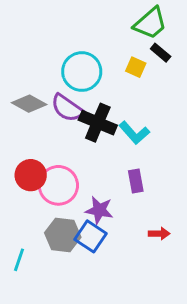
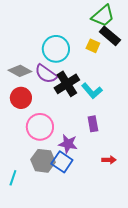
black rectangle: (161, 53) -> (110, 36), size x1.5
black cross: (98, 123) -> (67, 84), turned 35
red circle: (31, 175) -> (21, 98), moved

